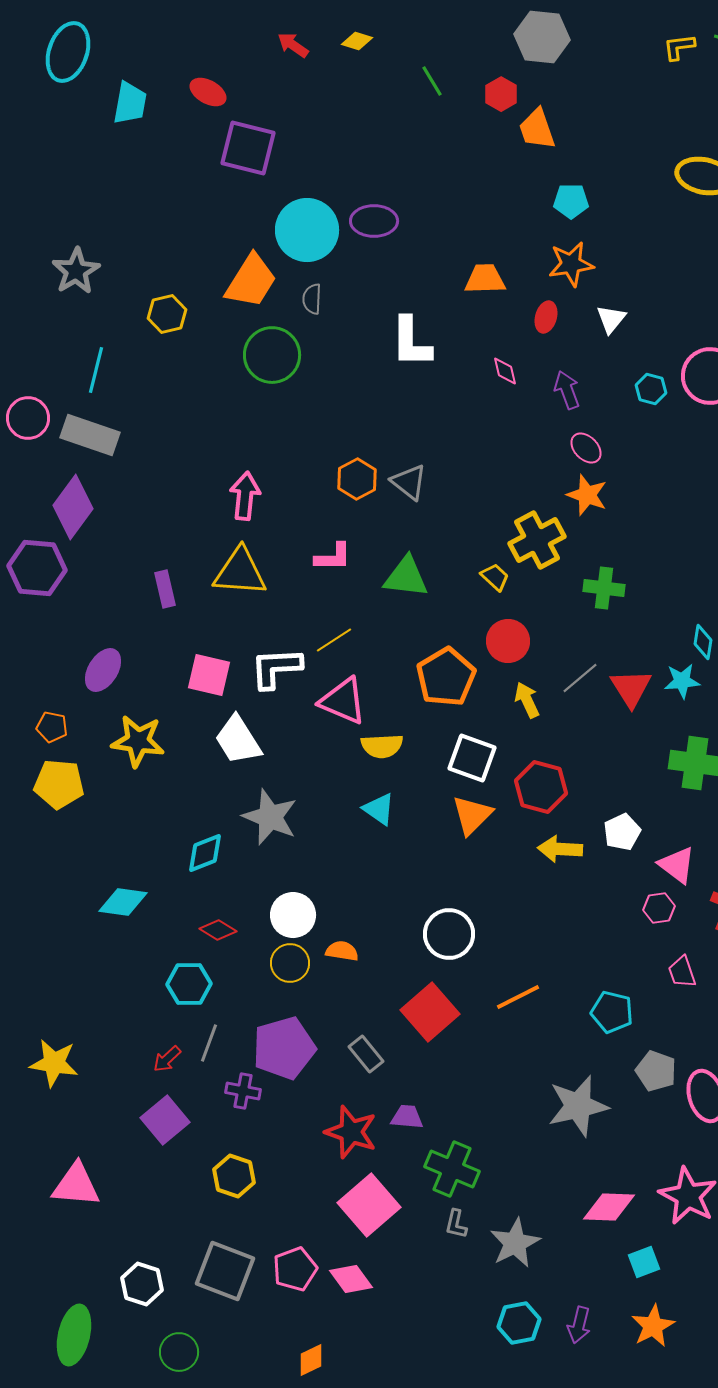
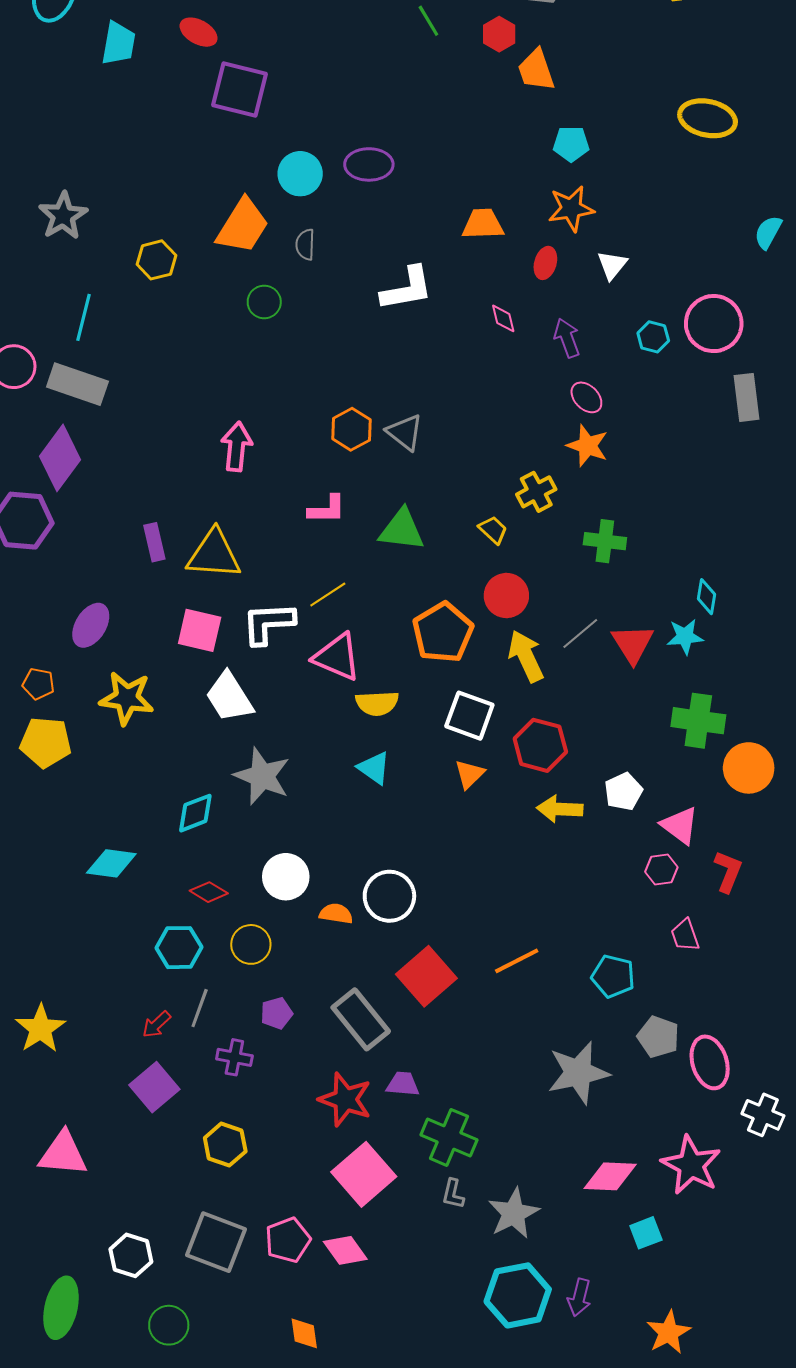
cyan circle: (307, 230) -> (300, 174), size x0.7
white L-shape: (411, 342) -> (407, 289), turned -100
green circle: (272, 355) -> (264, 302), size x0.6
yellow cross: (537, 540) -> (536, 492), size x0.7
yellow triangle: (240, 572) -> (214, 554), moved
yellow arrow: (527, 700) -> (526, 656), size x1.4
orange triangle: (472, 815) -> (469, 774), size x0.7
white circle: (449, 934) -> (389, 896), moved
yellow circle: (290, 963) -> (251, 944), moved
purple pentagon: (284, 1048) -> (277, 1013), size x0.5
gray rectangle: (366, 1054) -> (361, 1019), size x1.6
yellow star: (54, 1063) -> (40, 1029), turned 30
cyan hexagon: (519, 1323) -> (518, 1295), size x1.5
orange star: (653, 1326) -> (669, 1332), moved
orange diamond: (311, 1360) -> (304, 1333), turned -72

